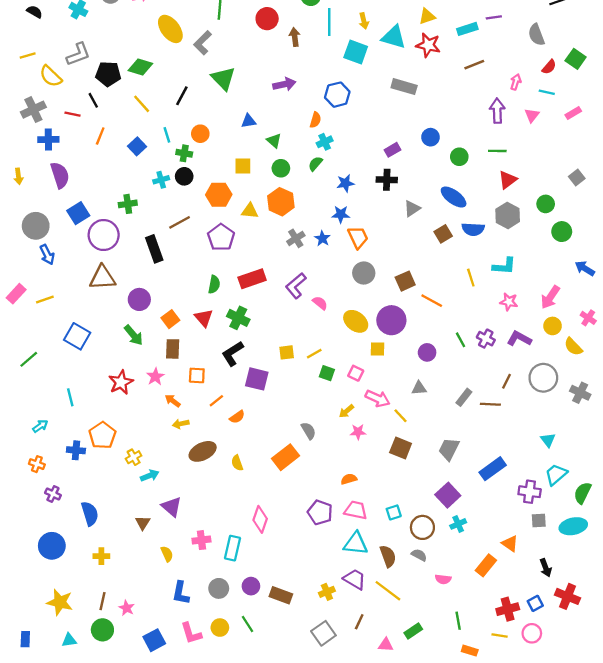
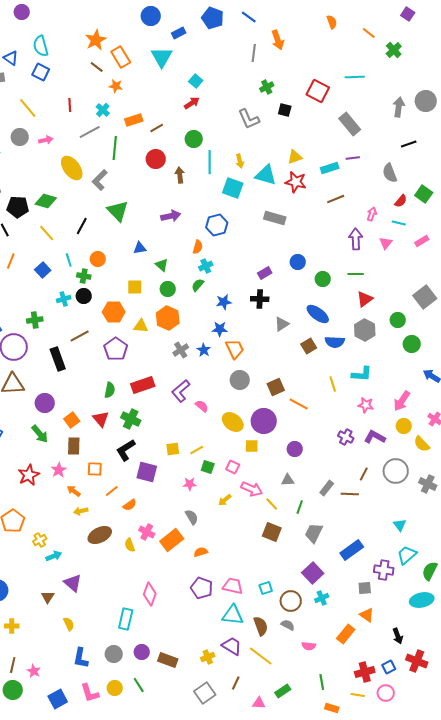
gray square: (577, 177) -> (425, 297), size x1.6
green line: (460, 340) -> (300, 507), moved, turned 48
pink star: (358, 432) -> (190, 484), moved
orange semicircle: (349, 479) -> (201, 552), moved
gray square: (539, 520) -> (365, 588), moved
pink cross: (201, 540) -> (147, 532), moved, turned 35

